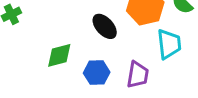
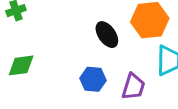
green diamond: (59, 55) -> (21, 65), moved

